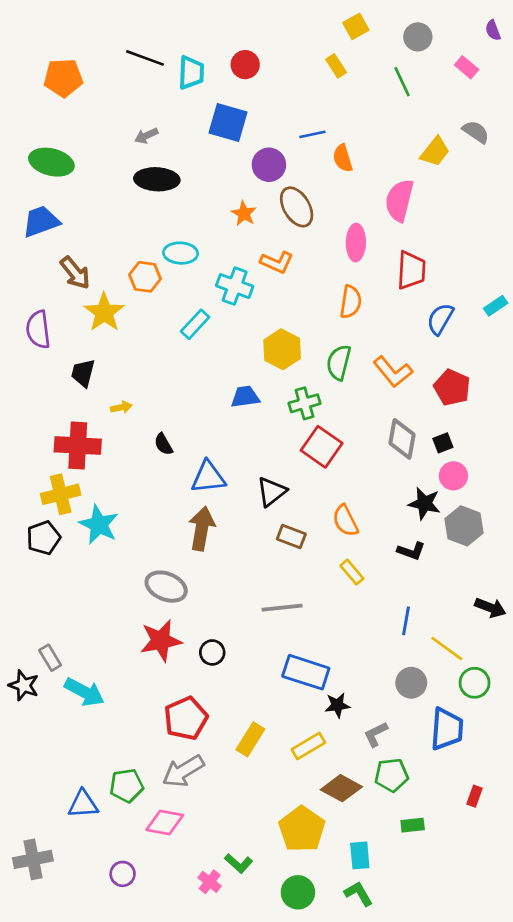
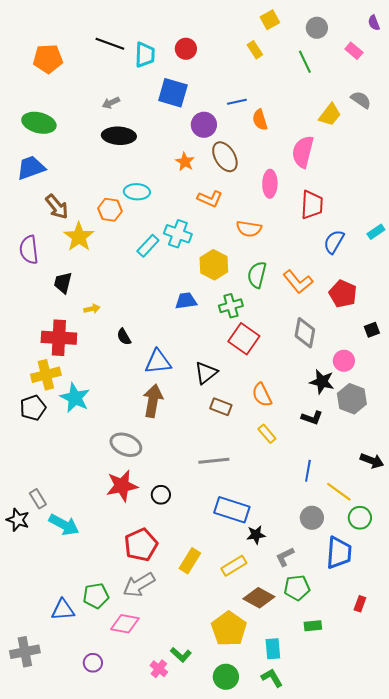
cyan cross: (235, 286) -> (178, 234), moved
orange semicircle: (351, 302) -> (249, 229), moved, turned 90
black square: (443, 443) -> (372, 330), moved

